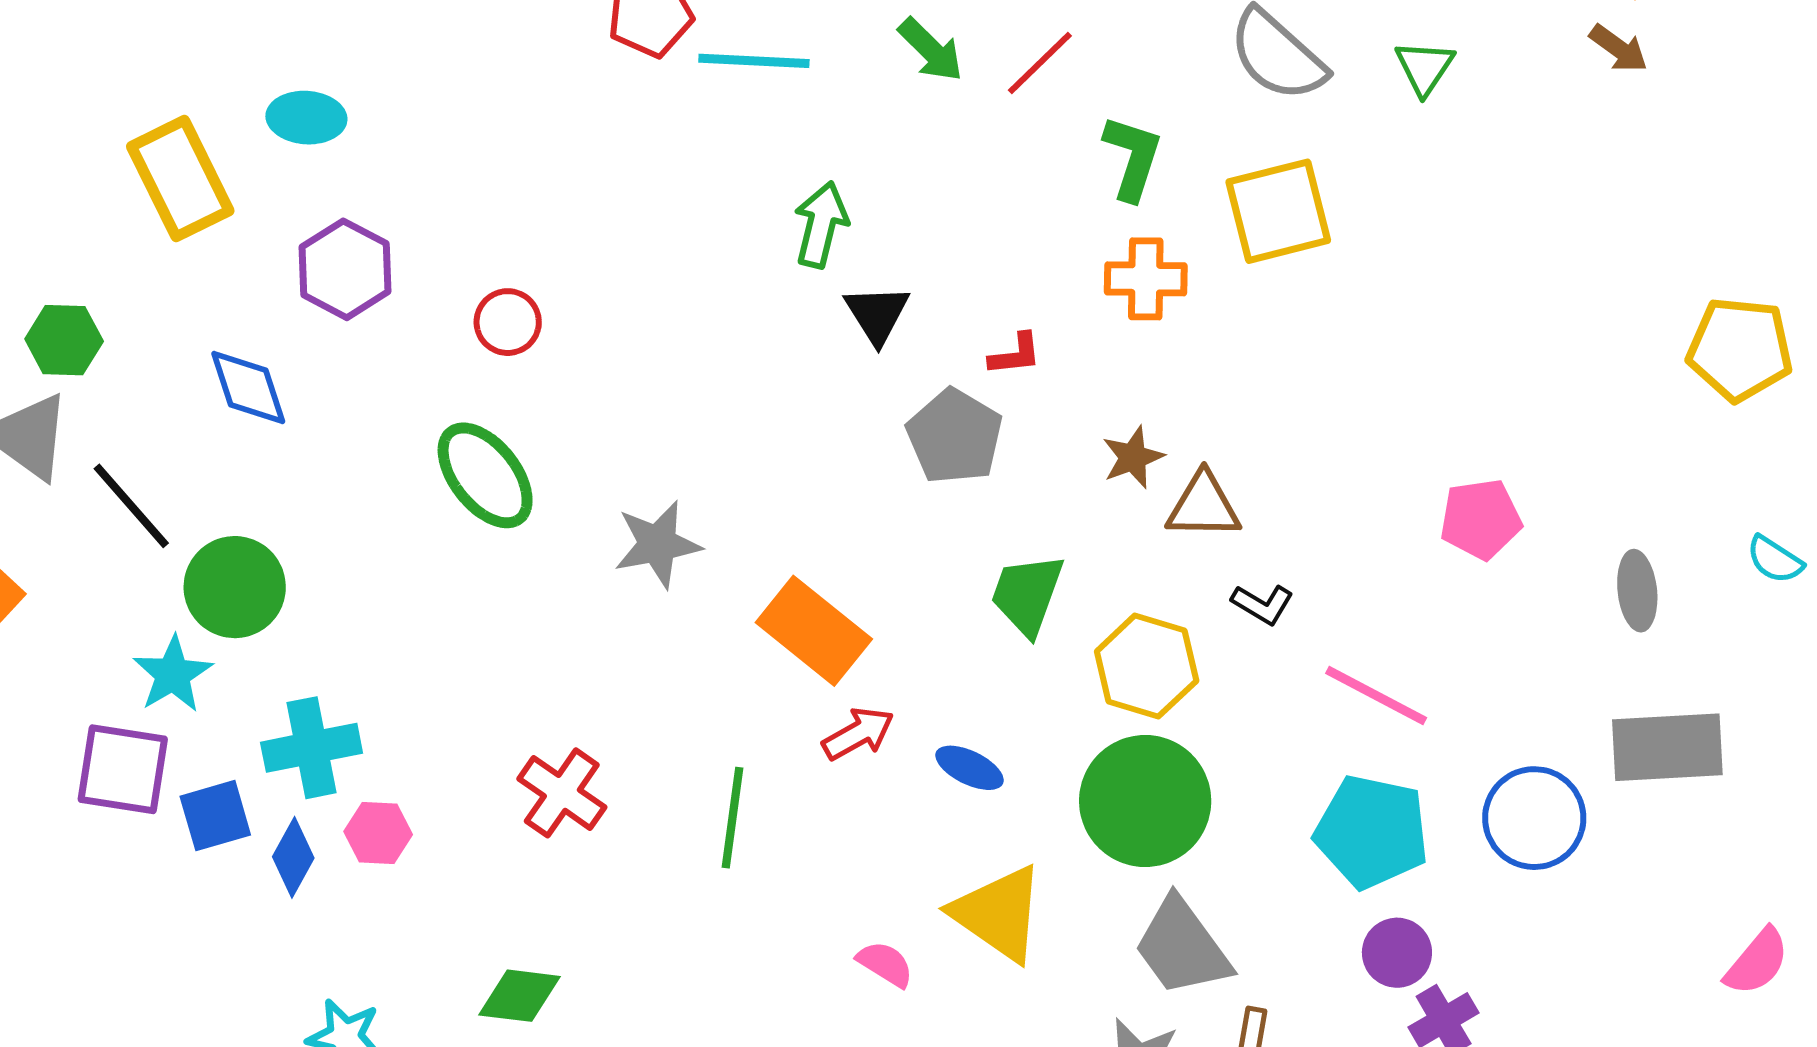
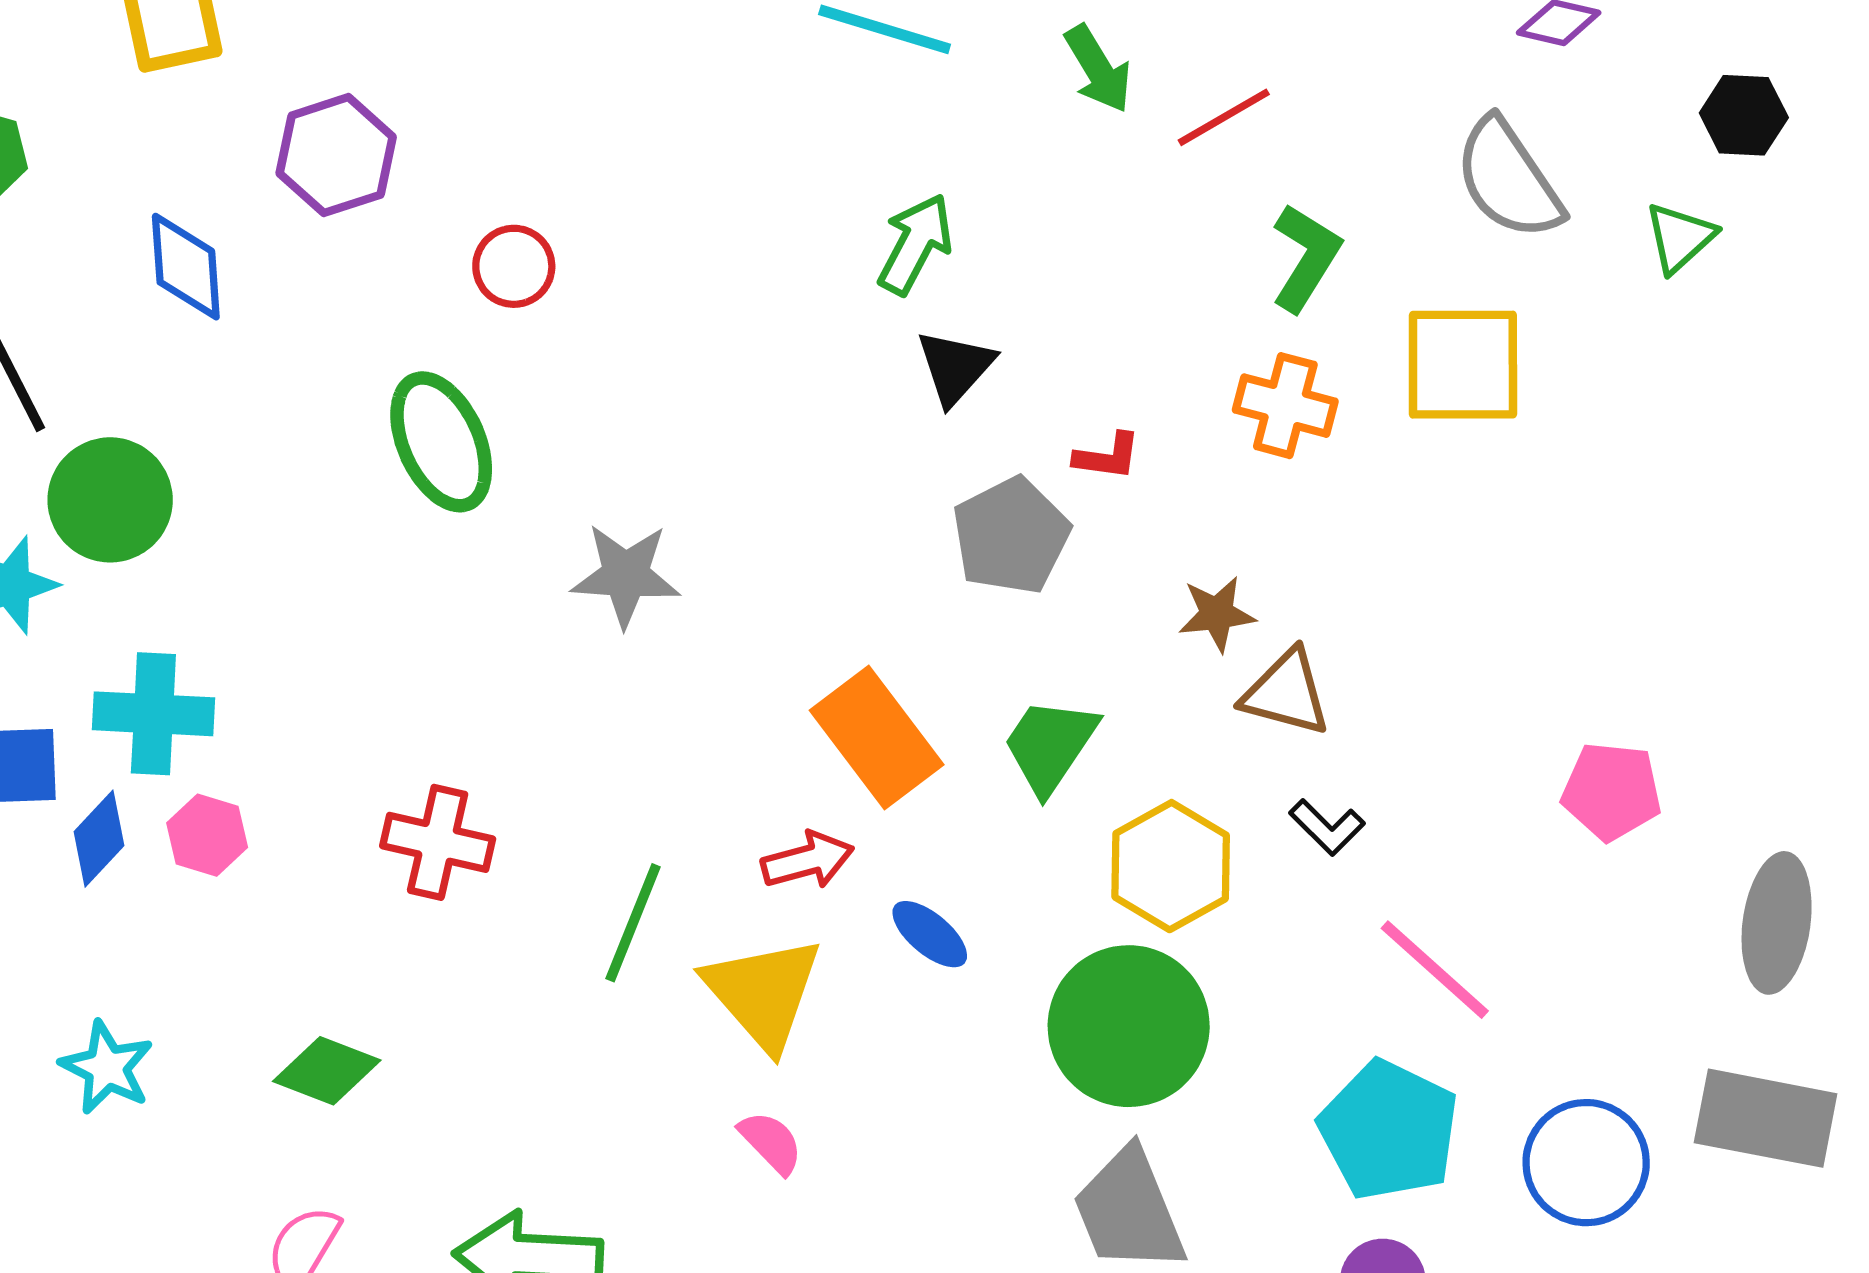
gray ellipse: (1637, 591) -> (1777, 923), size x1.4
orange rectangle: (814, 631) -> (877, 737), moved
red cross: (562, 793) -> (438, 842), turned -36
yellow triangle: (998, 914) -> (763, 993), moved

